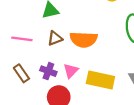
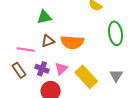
pink line: (22, 39) -> (26, 49), moved
yellow rectangle: (100, 80) -> (86, 77), turned 35

